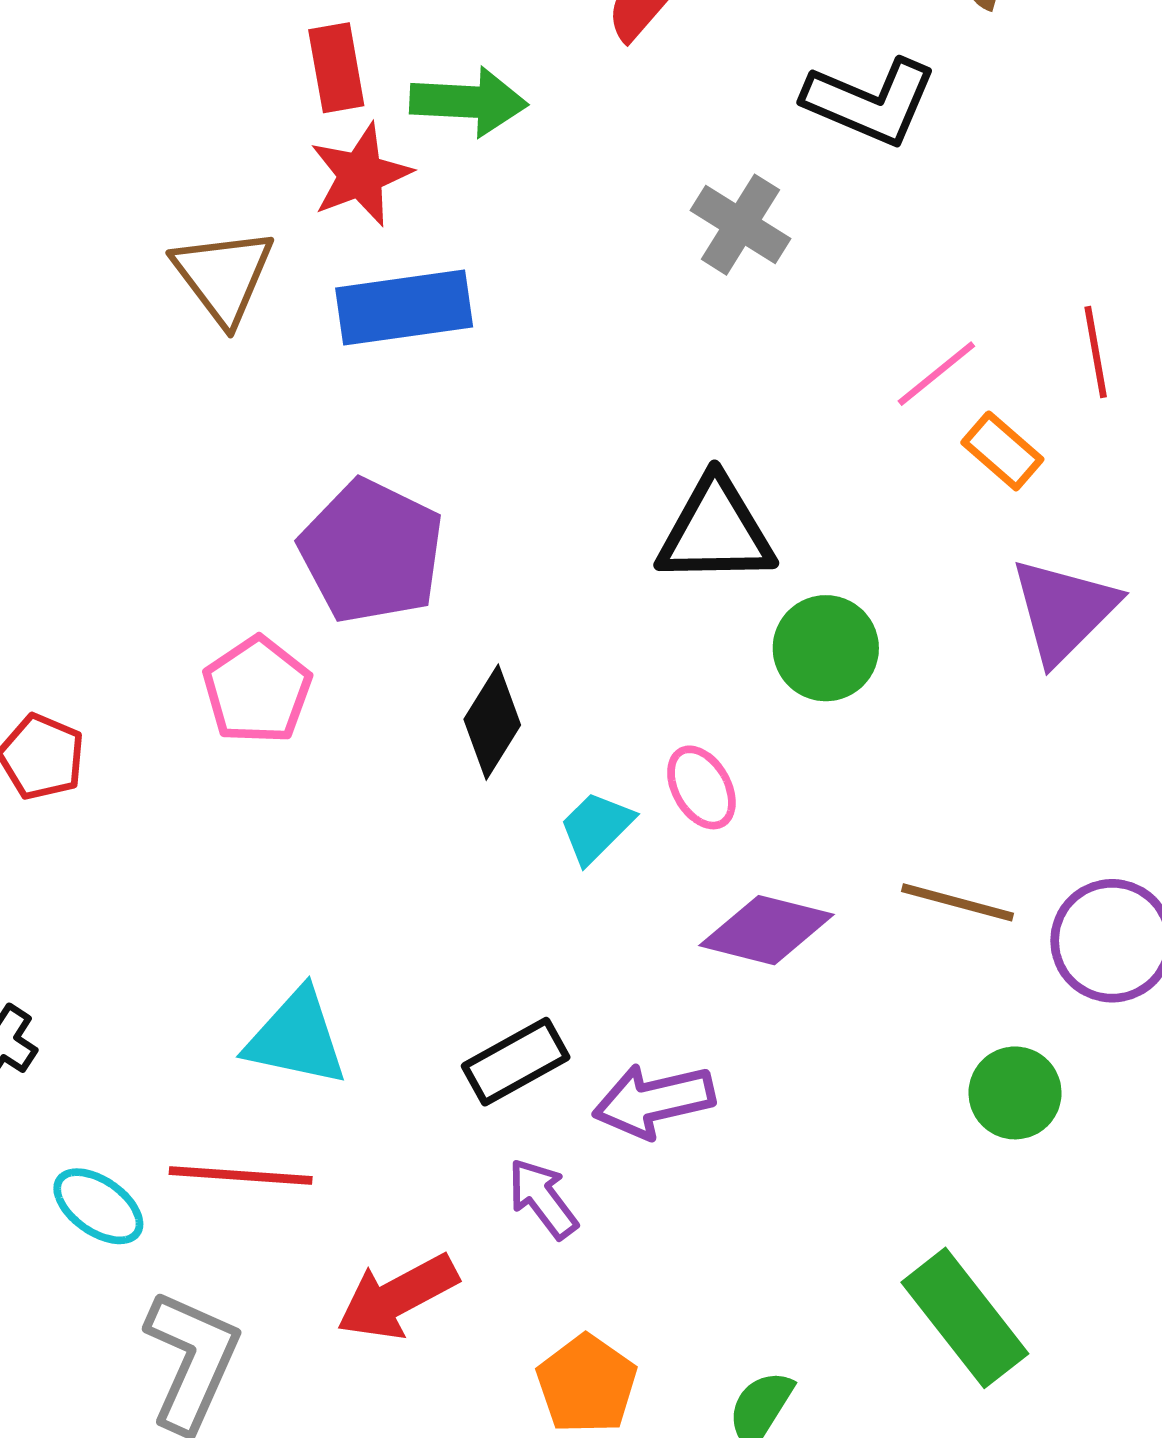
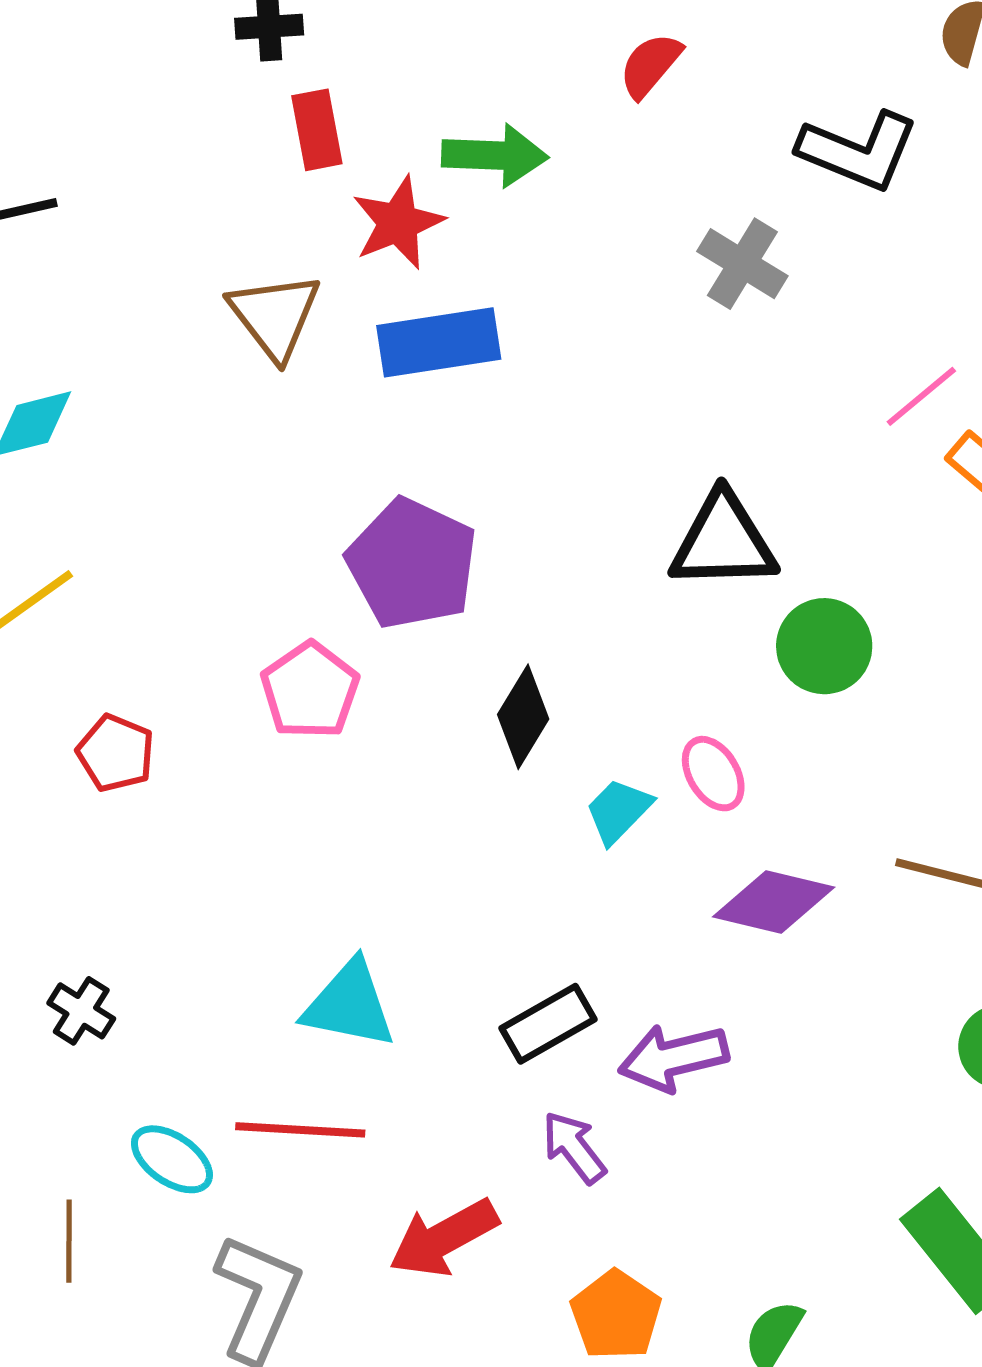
red rectangle: (336, 68) -> (317, 130), moved

